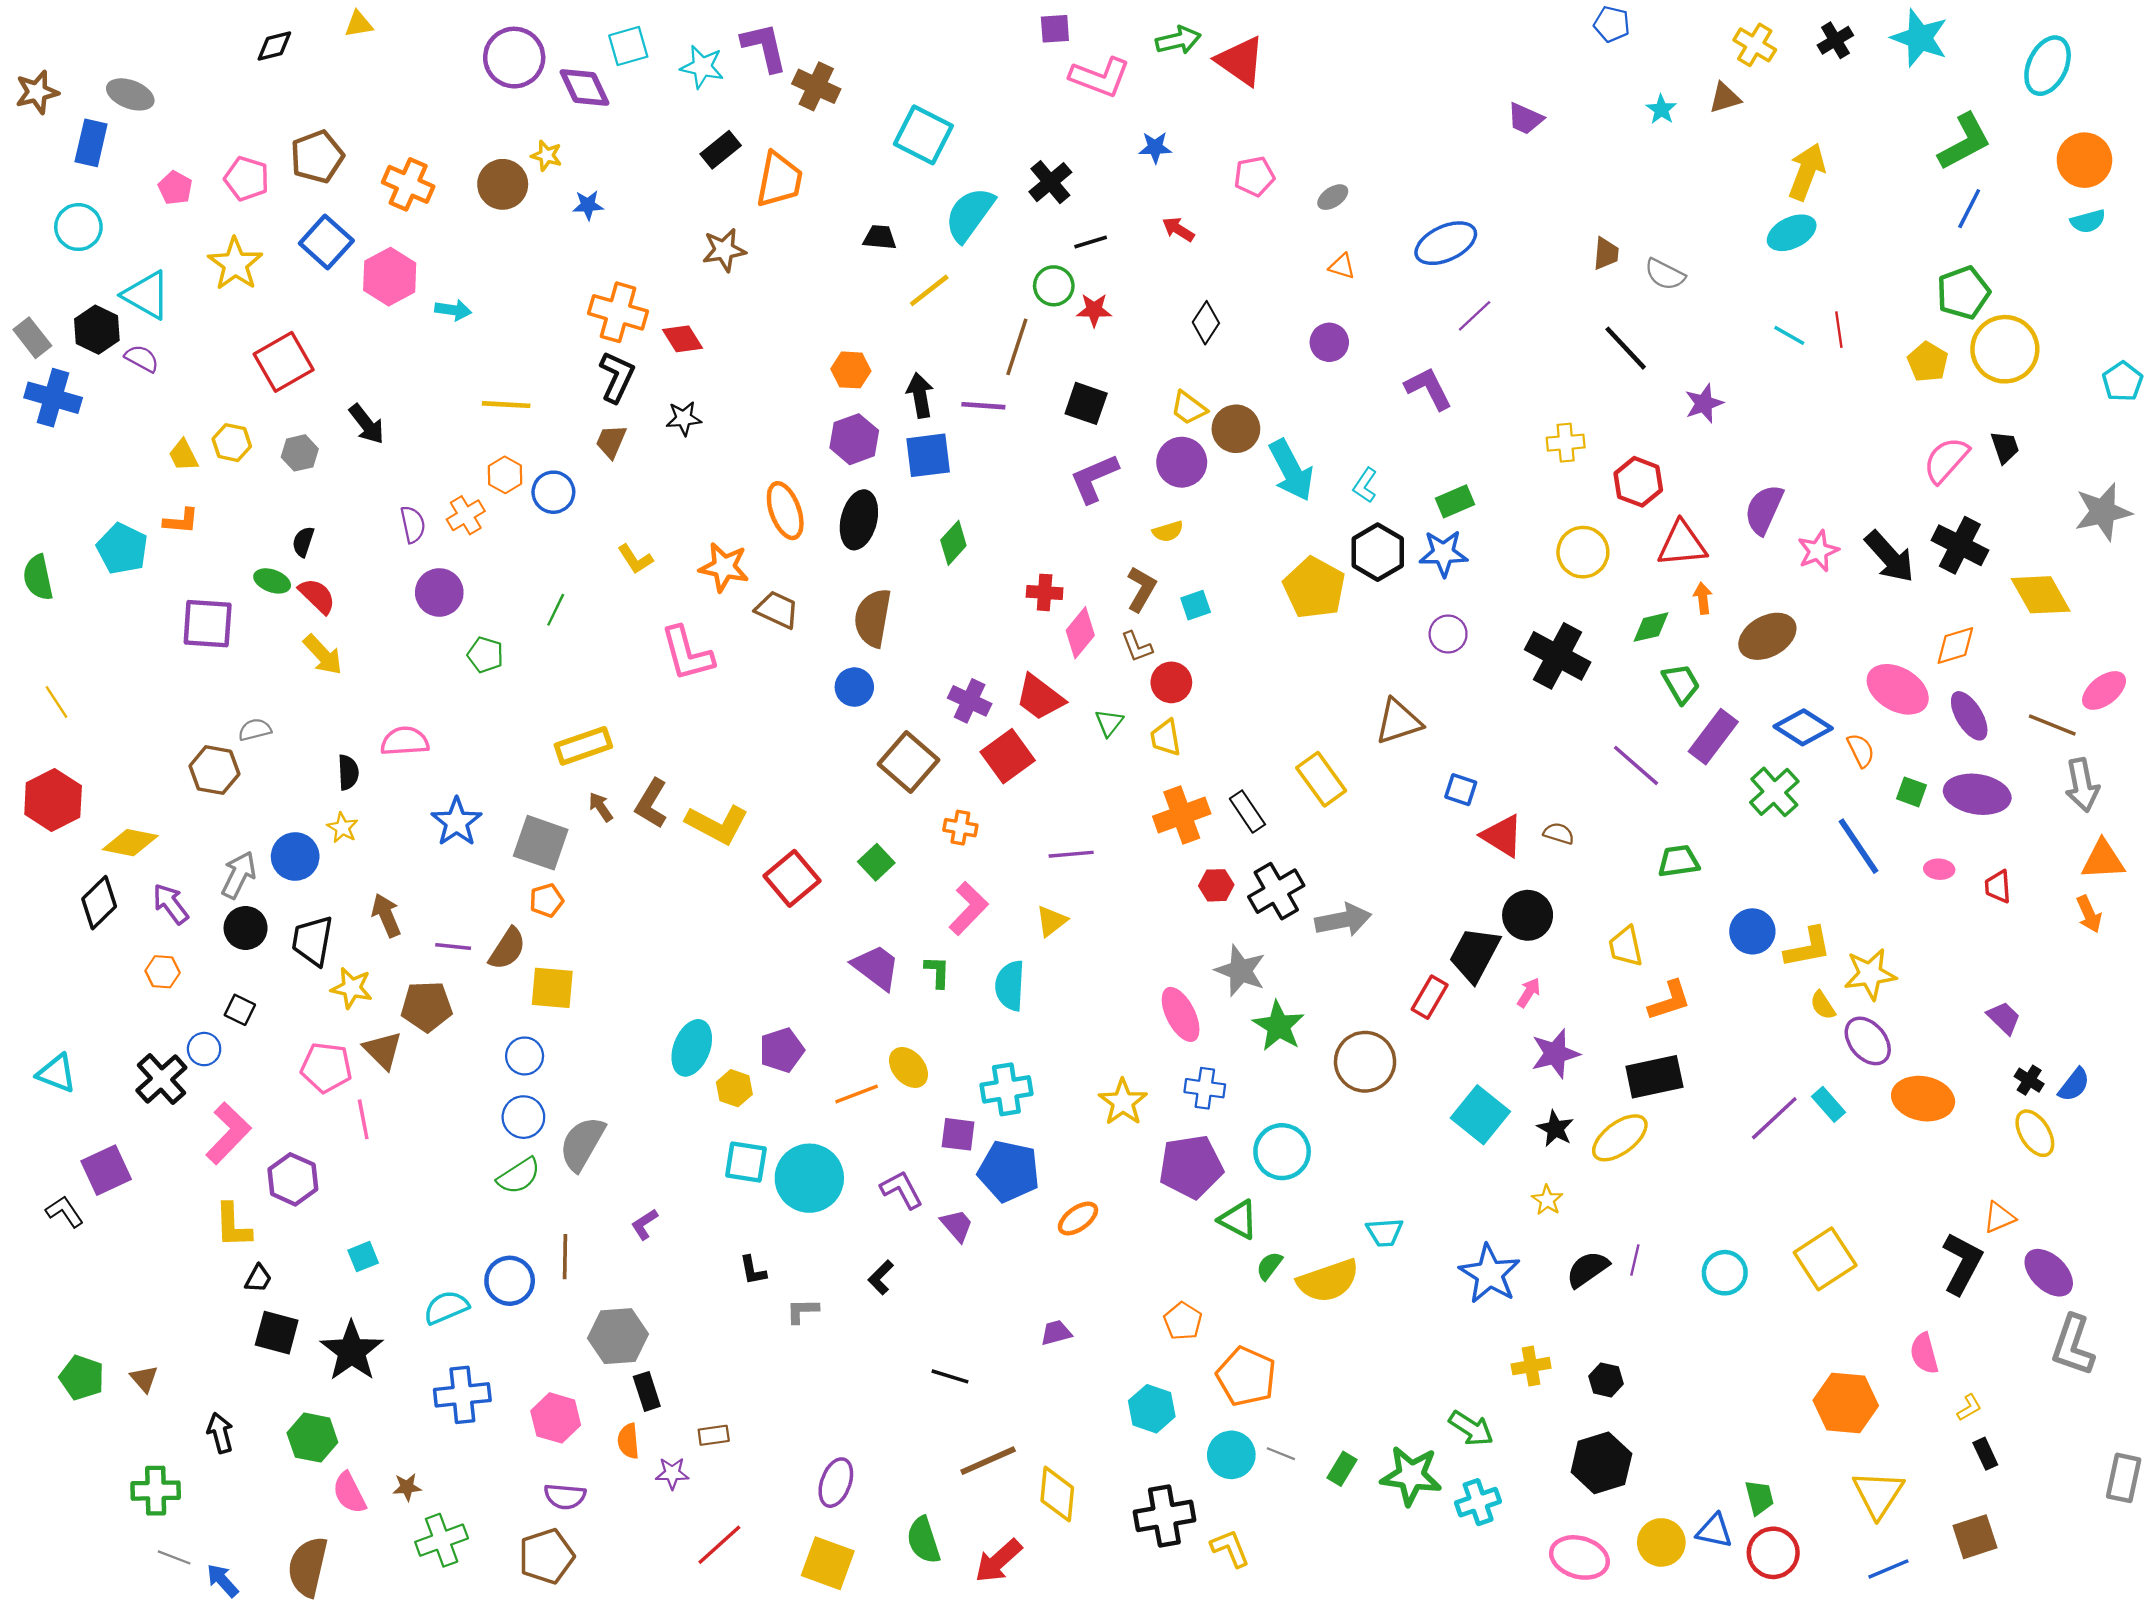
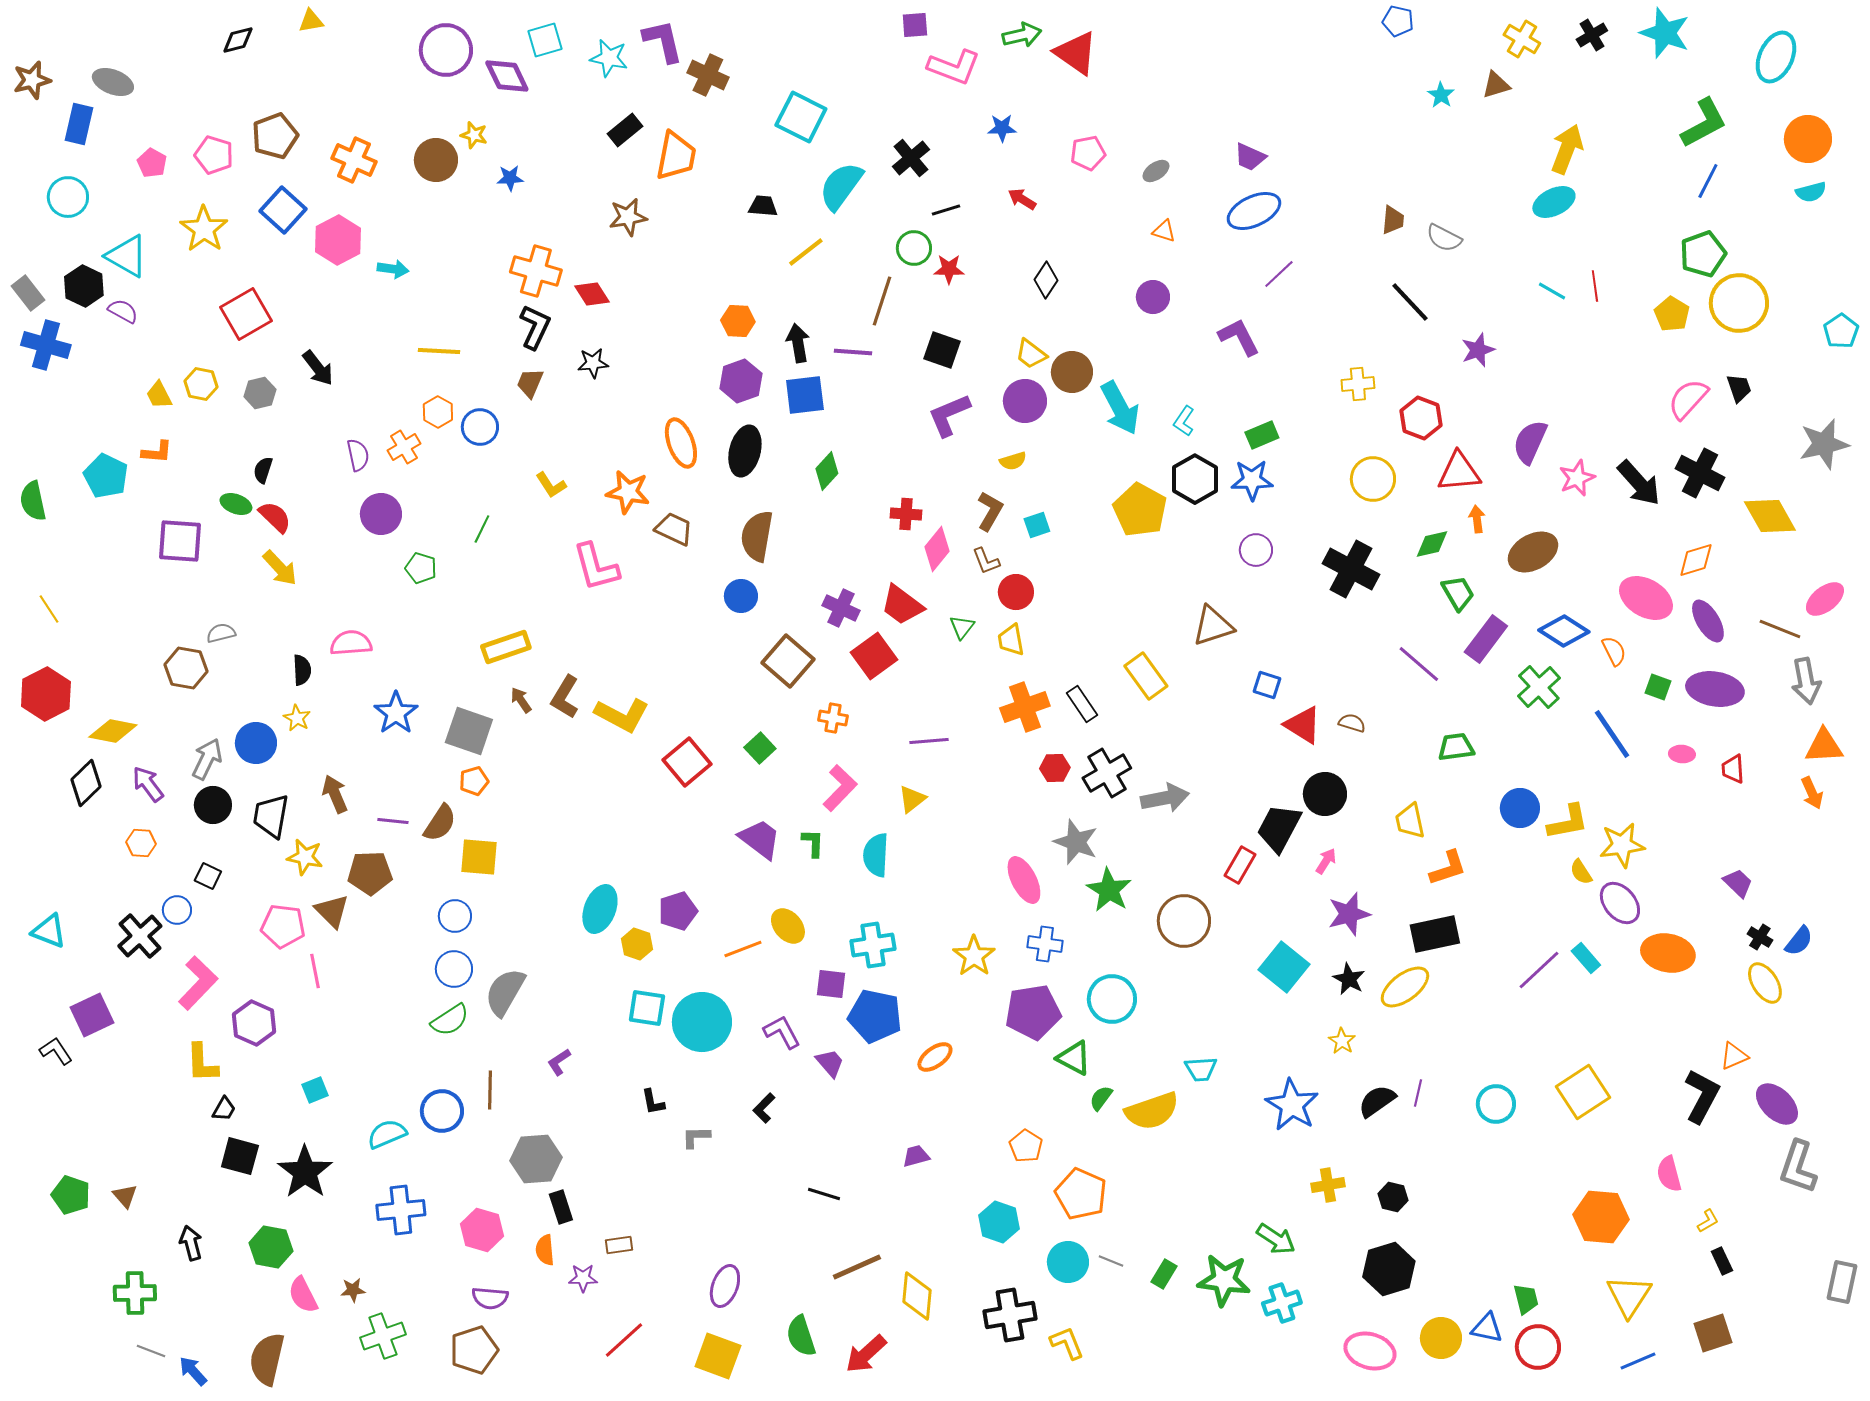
purple trapezoid: (1525, 119) -> (1250, 157), moved

